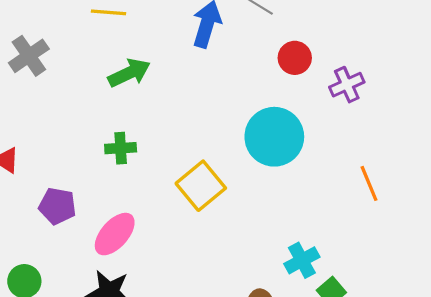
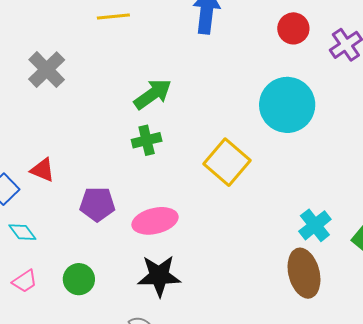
green arrow: (129, 73) -> (153, 94), moved
pink ellipse: (115, 234) -> (155, 221), turned 45
cyan cross: (302, 260) -> (315, 225), moved

